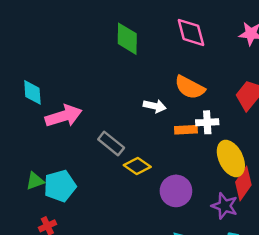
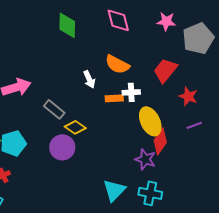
white arrow: (155, 106) -> (89, 79), turned 54
purple circle: (176, 191) -> (62, 147), moved

